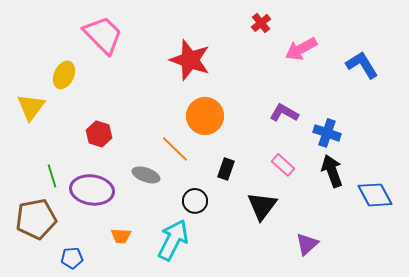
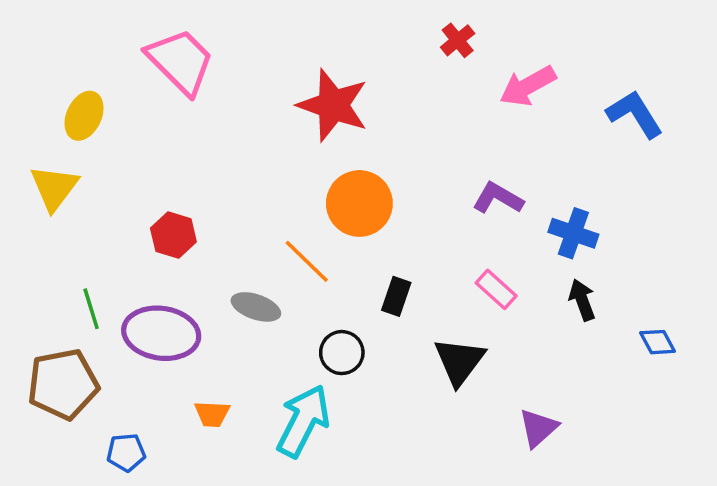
yellow ellipse: (64, 75) -> (84, 116), moved
black arrow: (332, 171) -> (582, 300), size x0.7
blue diamond: (375, 195) -> (658, 342), size x0.6

